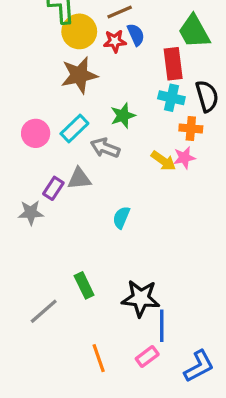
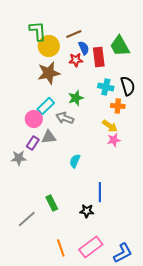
red star: (115, 41) -> (76, 60), moved
red rectangle: (173, 64) -> (99, 57), moved
pink circle: (36, 133) -> (34, 119), moved
pink star: (184, 158) -> (114, 140), moved
yellow arrow: (163, 161) -> (110, 126), moved
black star: (141, 298) -> (87, 211), size x0.6
blue line: (162, 326) -> (100, 192), moved
pink rectangle: (147, 357) -> (91, 247), size x1.6

